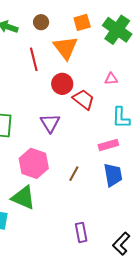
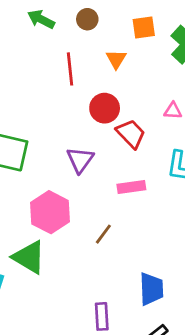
orange triangle: (66, 48) -> (116, 59), size x0.6
pink rectangle: (108, 145) -> (131, 187), moved
blue trapezoid: (113, 175) -> (151, 289), moved

